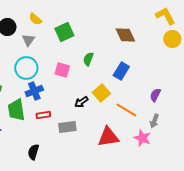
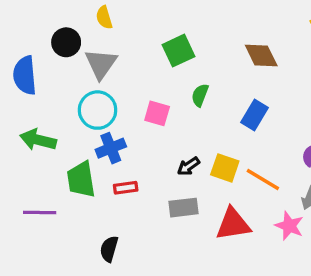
yellow semicircle: (35, 19) -> (104, 17), moved, turned 32
green square: (64, 32) -> (179, 51), moved
gray triangle: (28, 40) -> (101, 64), size x1.5
yellow square: (101, 93) -> (225, 168), moved, turned -30
gray rectangle: (67, 127) -> (183, 208), moved

